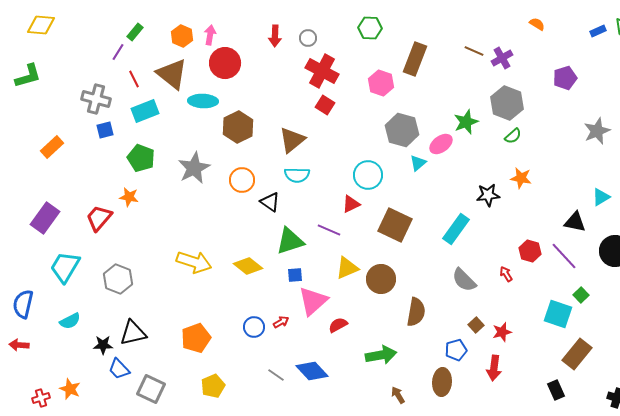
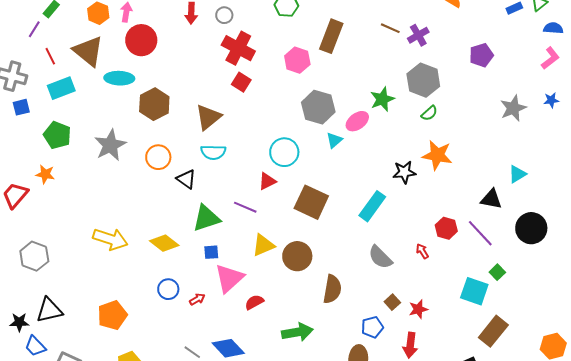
orange star: (521, 178) -> (437, 155), size x1.4
blue circle: (254, 327) -> (168, 289), moved

